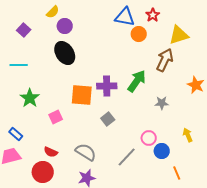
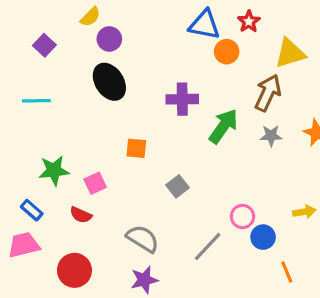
purple cross: (107, 86) -> (182, 99), moved
orange square: (82, 95) -> (136, 148), size x0.6
green star: (30, 98) -> (54, 171), moved, turned 30
gray star: (162, 103) -> (271, 136), moved
yellow arrow: (188, 135) -> (304, 212), turned 104
red semicircle: (51, 152) -> (81, 215), moved

